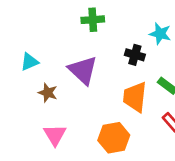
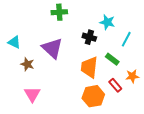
cyan triangle: (30, 62) -> (14, 42), turned 48
orange hexagon: (114, 138) -> (93, 96), moved

